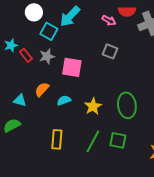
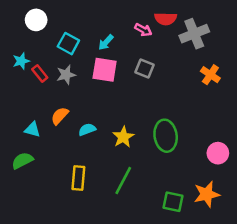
white circle: (34, 12) -> (36, 20), moved
cyan arrow: (70, 16) -> (106, 42), moved, size x0.6
pink square: (72, 67) -> (105, 70), moved
green square: (118, 140) -> (173, 202), moved

